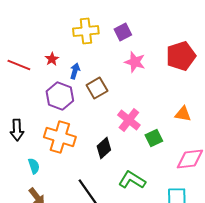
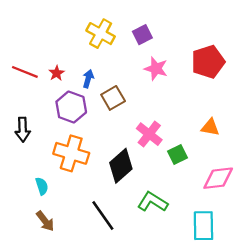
yellow cross: (86, 31) -> (101, 34), turned 35
red star: (52, 59) -> (57, 73), moved
black arrow: (17, 130) -> (23, 130), moved
black diamond: (104, 148) -> (121, 166), size x1.4

